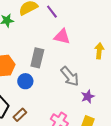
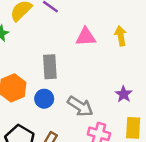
pink triangle: (62, 37) -> (86, 37), moved
gray arrow: (70, 76) -> (80, 106), moved

